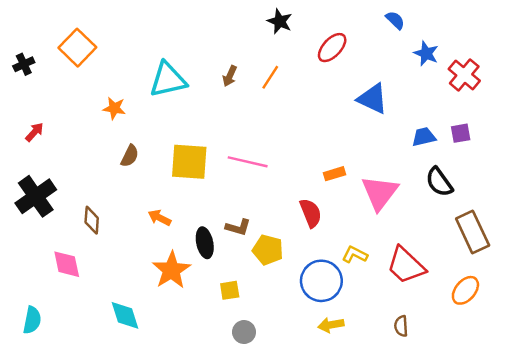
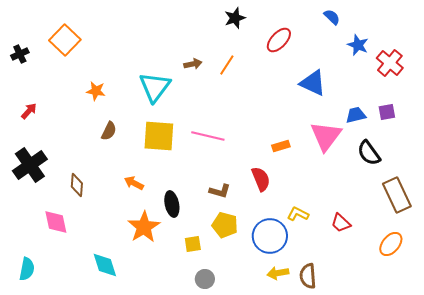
black star: (280, 21) -> (235, 18), turned 30
brown arrow: (230, 76) -> (193, 64), turned -126
cyan triangle: (168, 80) -> (155, 87), moved, turned -40
pink triangle: (380, 193) -> (326, 136), moved
brown L-shape: (238, 227) -> (220, 191), moved
yellow pentagon: (268, 250) -> (225, 225), moved
red trapezoid: (406, 265) -> (341, 223), size x0.6
brown semicircle: (401, 326) -> (308, 276), moved, size x1.4

